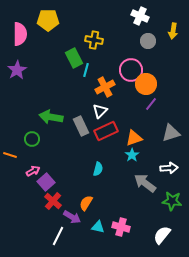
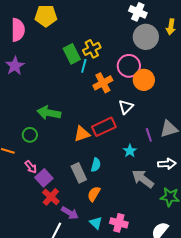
yellow cross: (94, 40) -> (92, 49), moved, turned -36
gray circle: (148, 41) -> (146, 37), size x1.6
purple line: (151, 104) -> (149, 135), moved, turned -56
white triangle: (100, 111) -> (126, 107), moved
gray rectangle: (81, 126) -> (79, 173), moved
orange triangle: (134, 138) -> (82, 134), moved
pink arrow: (33, 171) -> (31, 167), turned 80
orange semicircle: (86, 203) -> (94, 194), moved
cyan triangle: (98, 227) -> (96, 223), turned 32

